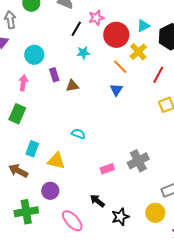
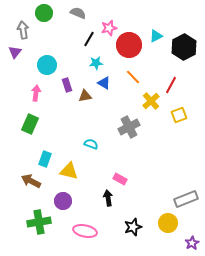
yellow cross: (138, 52) -> (151, 101), moved
blue triangle: (116, 90) -> (104, 83), moved, turned -32
gray cross: (138, 161) -> (129, 127), moved
pink rectangle: (107, 169) -> (120, 179), turned 48
black arrow: (97, 201) -> (108, 198), moved, turned 42
pink ellipse: (72, 221) -> (85, 231), turned -35

